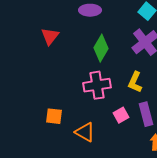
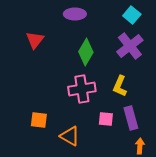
pink square: (121, 115) -> (106, 119), turned 35

